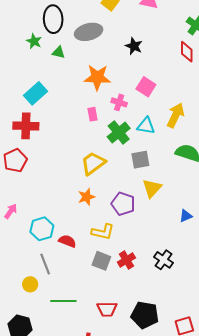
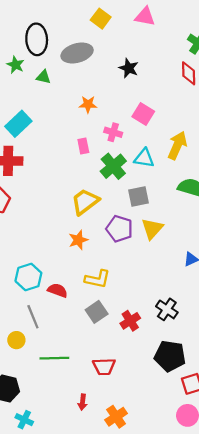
orange star: (97, 77) -> (88, 104), size x0.6
purple pentagon: (123, 204) -> (119, 229), moved
red cross: (126, 260) -> (130, 321), moved
gray square: (101, 261) -> (97, 312), turned 36
black pentagon: (145, 315) -> (170, 356), moved

